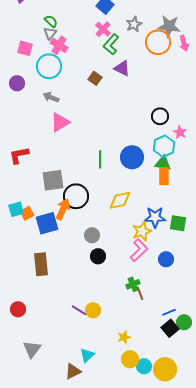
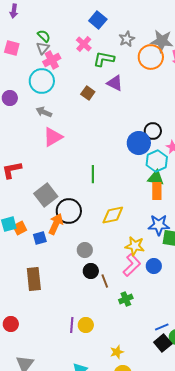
pink cross: (103, 29) -> (84, 44), moved
green L-shape: (111, 44) -> (104, 59), turned 60
pink cross: (59, 45) -> (52, 60), turned 30
pink square: (25, 48) -> (12, 48), moved
blue circle: (132, 157) -> (139, 143), moved
gray square: (53, 180) -> (46, 195), turned -30
blue star: (155, 217) -> (159, 225), moved
blue square: (47, 223) -> (40, 238), size x0.6
yellow star: (142, 231) -> (135, 246), turned 30
blue circle: (166, 259) -> (154, 266), moved
brown line: (140, 293) -> (105, 281), moved
purple line: (79, 310) -> (72, 325), turned 63

